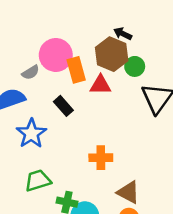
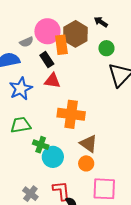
brown hexagon: (112, 54) -> (75, 34), moved
red triangle: (100, 85) -> (52, 81), moved
black rectangle: (63, 106) -> (47, 60), moved
orange cross: (101, 158) -> (71, 114), size x1.5

